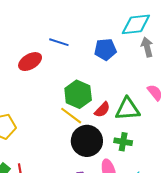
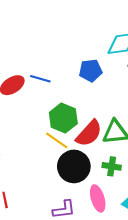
blue line: (59, 42) -> (40, 79), moved
red semicircle: (102, 110) -> (89, 133), size x1.6

